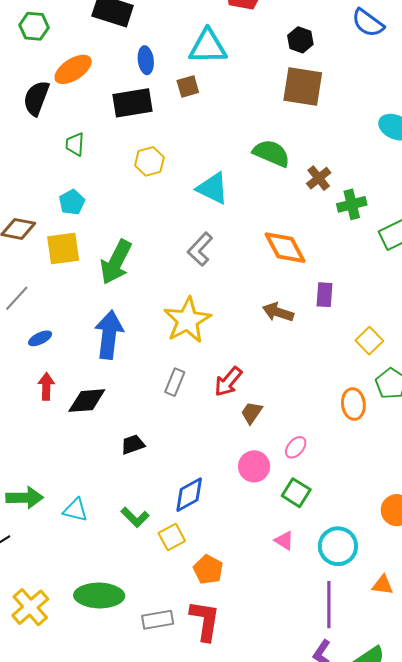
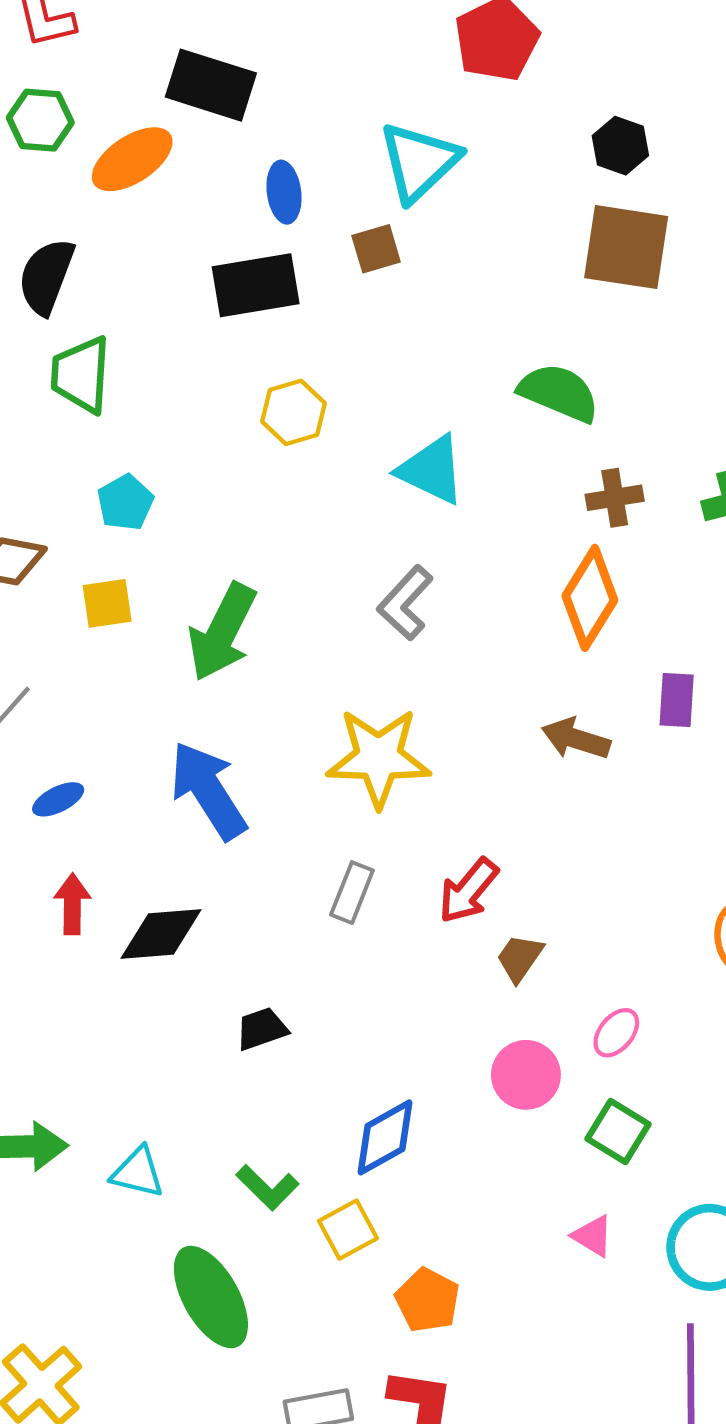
cyan triangle: (208, 47) -> (419, 162), turned -42
orange ellipse: (73, 69) -> (132, 159), moved
green trapezoid: (75, 144) -> (81, 375), moved, size x1.5
brown cross: (319, 178) -> (615, 498), moved, turned 30
orange diamond: (285, 248) -> (590, 598), turned 60
yellow square: (63, 249) -> (107, 603), size x0.7
yellow star: (187, 320) -> (379, 758), turned 30
blue arrow: (109, 335) -> (208, 790), turned -39
green ellipse: (99, 595) -> (211, 1297), moved, turned 60

